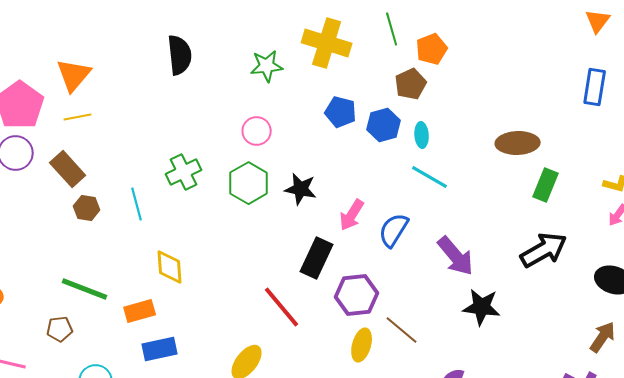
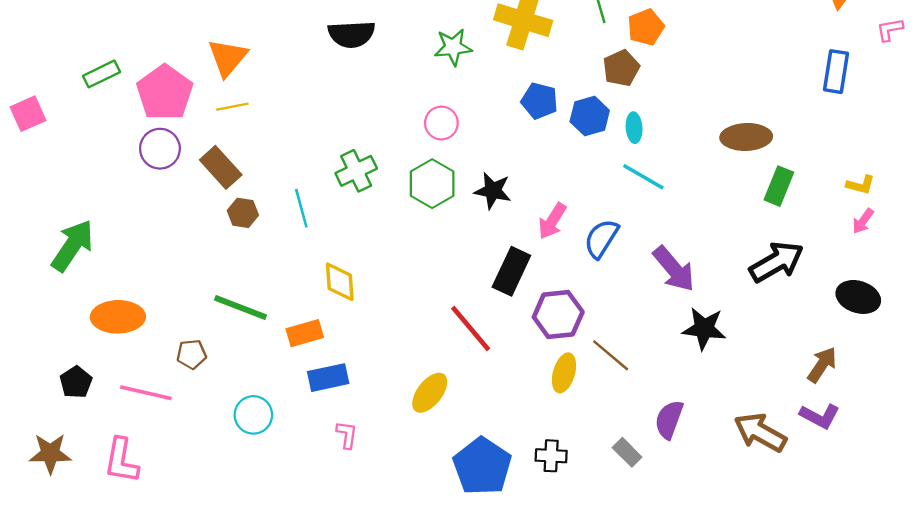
black semicircle: (180, 55) -> (351, 34), turned 93
brown pentagon: (60, 329) -> (191, 354), moved
brown arrow: (603, 337) -> (822, 365), moved

